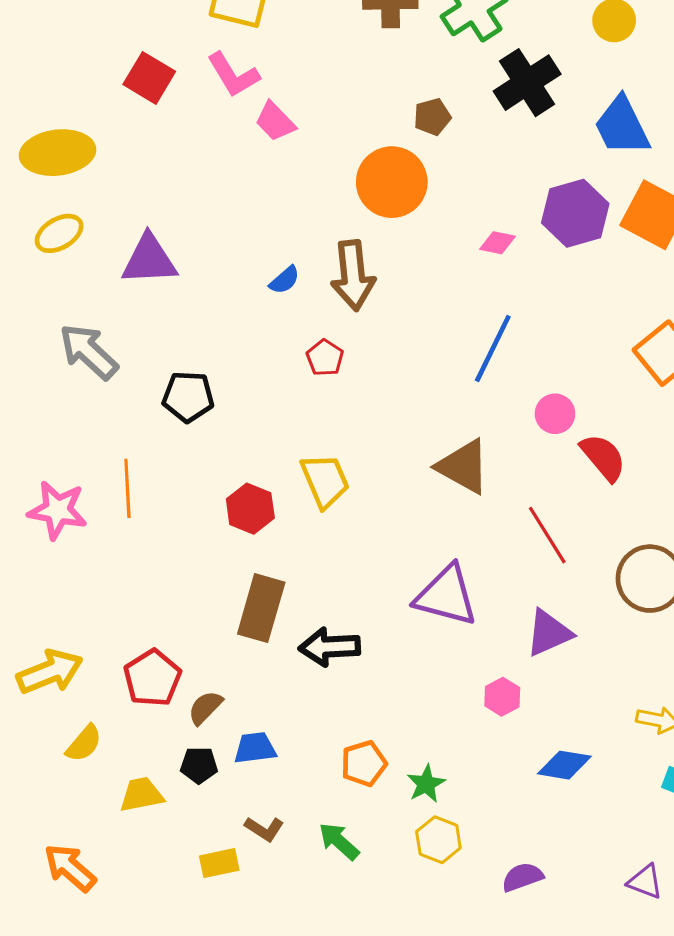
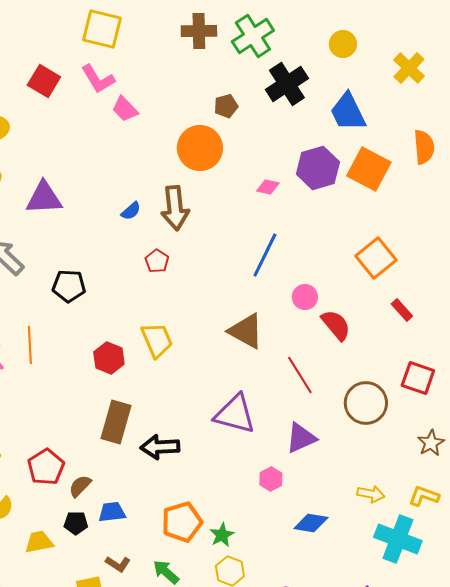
orange pentagon: (364, 764) -> (182, 522), size x1.4

